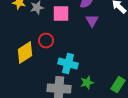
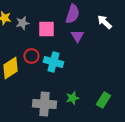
cyan cross: (68, 64) -> (53, 62), moved

